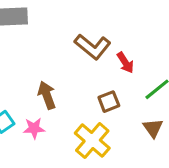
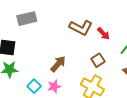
brown arrow: (47, 95) -> (58, 64), turned 72

